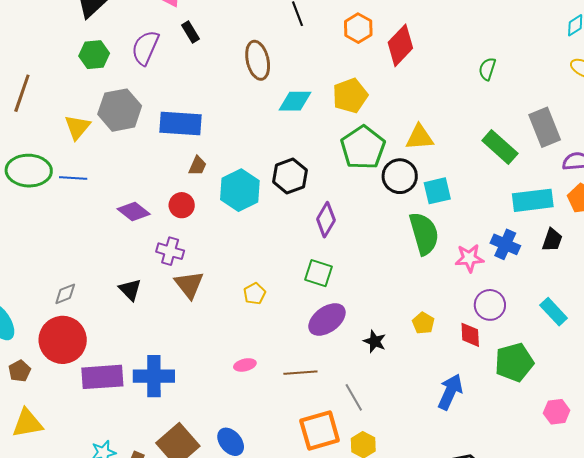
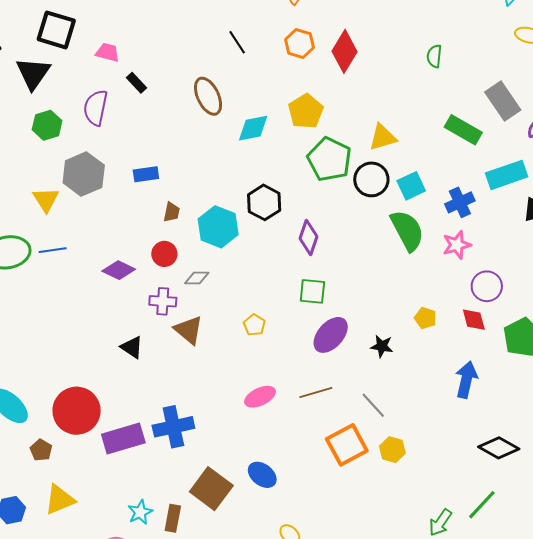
blue rectangle: (180, 123) -> (146, 174), size x0.6
blue cross: (505, 244) -> (460, 202), moved, turned -36
gray diamond: (65, 294) -> (197, 278), moved, turned 35
pink ellipse: (245, 365) -> (260, 397), size x1.4

